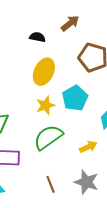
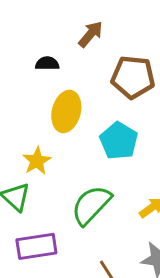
yellow star: (45, 105) -> (37, 161), moved

